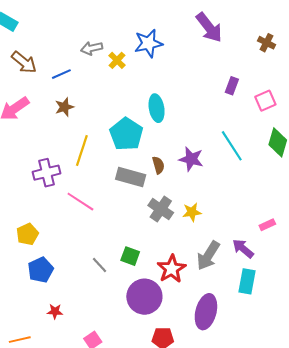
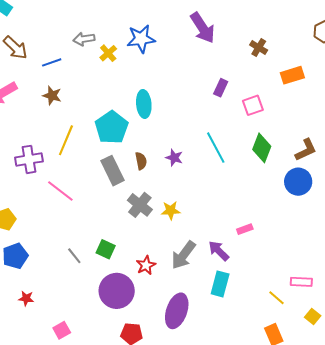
brown star: (64, 107) -> (52, 95), turned 30
purple star: (191, 159) -> (174, 158), size x0.7
gray rectangle: (131, 177) -> (112, 171), turned 44
red star: (172, 269) -> (146, 265), size x0.7

